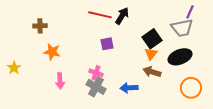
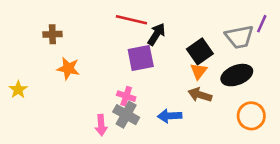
purple line: (190, 12) -> (262, 24), moved
black arrow: (122, 16) -> (156, 34), moved
purple square: (107, 44) -> (141, 58), size x1.5
pink arrow: (60, 81) -> (101, 125), moved

